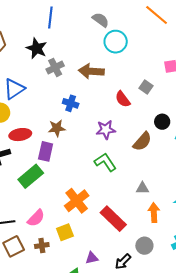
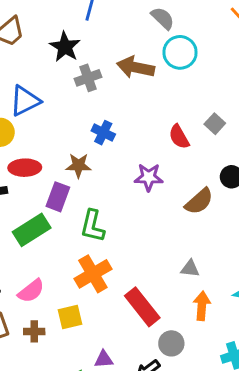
brown arrow: (91, 71) -> (136, 67), moved
green L-shape: (105, 162) -> (92, 226), moved, turned -140
gray circle: (144, 246) -> (171, 343), moved

